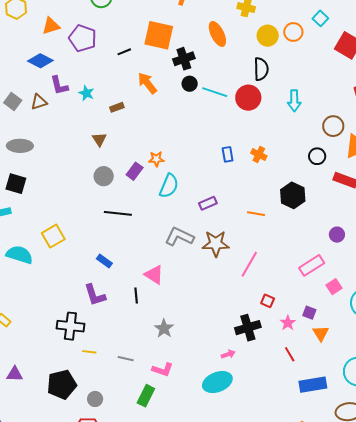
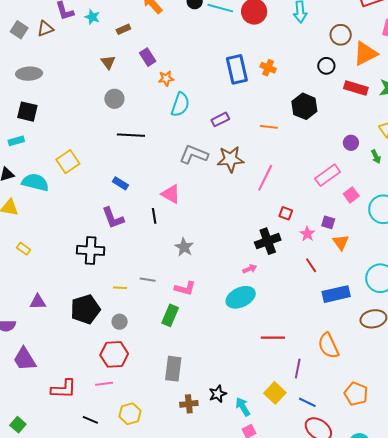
blue rectangle: (228, 154) -> (237, 69), size x1.8
purple rectangle: (135, 171) -> (148, 57), moved, turned -66
yellow line: (89, 352) -> (120, 288), moved

